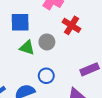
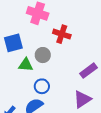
blue circle: (46, 76) -> (42, 86), moved

